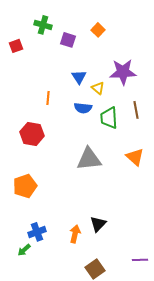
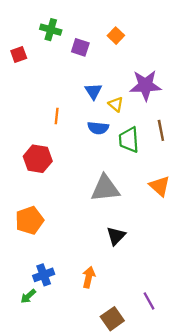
black triangle: (98, 224) -> (116, 236), moved
purple line: (140, 260) -> (149, 301), moved, turned 63

